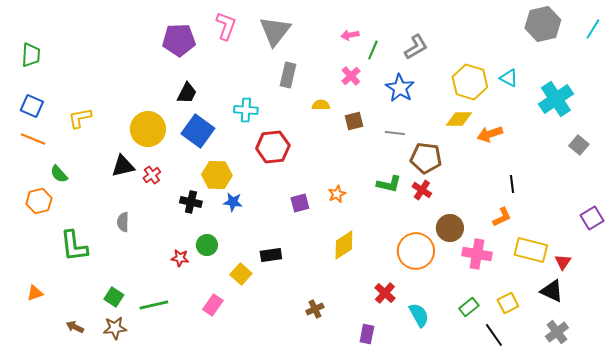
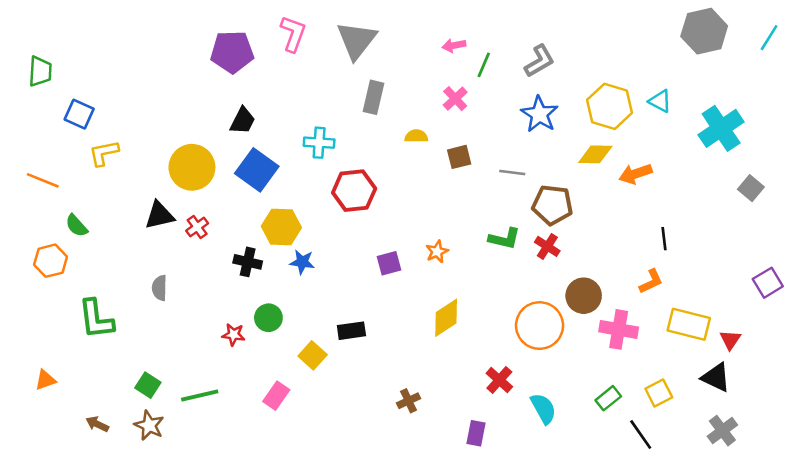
blue star: (400, 88) -> (540, 114), moved
blue square: (32, 106) -> (79, 114), moved
brown star: (115, 328) -> (149, 425), turned 30

